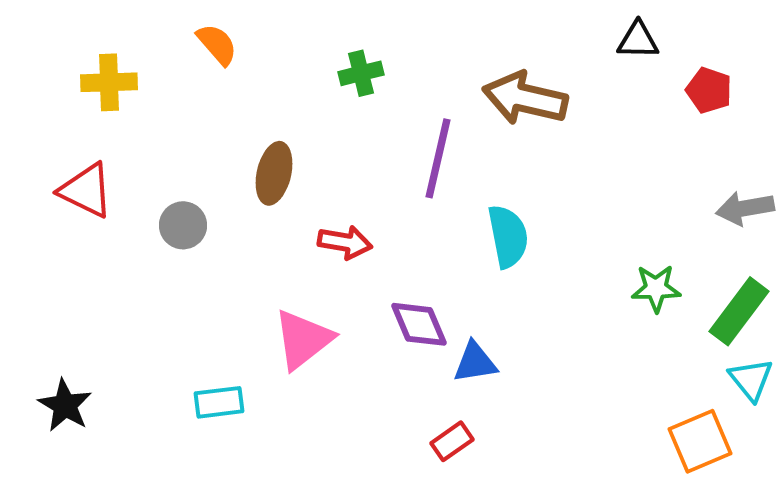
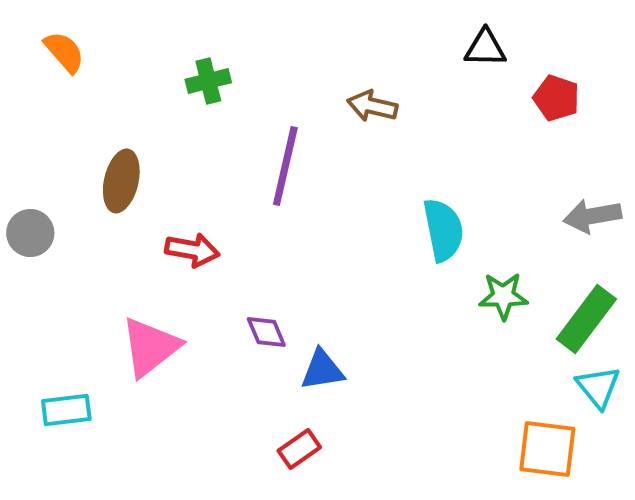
brown arrow: (525, 98) -> (372, 106), size x0.6
cyan semicircle: (508, 236) -> (443, 230), moved
purple diamond: (419, 324) -> (266, 332), size x0.7
orange square: (700, 441) -> (547, 449), turned 30

